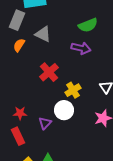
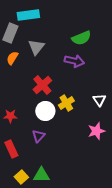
gray triangle: (43, 34) -> (36, 47), turned 42
white circle: (64, 110) -> (45, 111), moved
red star: (20, 113) -> (10, 116), moved

